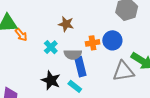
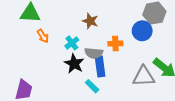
orange arrow: (21, 35) -> (43, 36), moved
blue circle: (112, 40) -> (142, 31), moved
black star: (51, 80) -> (74, 64), moved

